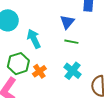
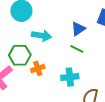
cyan arrow: (34, 39) -> (41, 36), turned 108
cyan cross: (72, 71) -> (70, 77), turned 30

